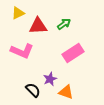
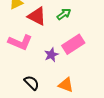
red triangle: (38, 26) -> (37, 16), turned 30
purple star: (50, 79) -> (51, 55), moved

